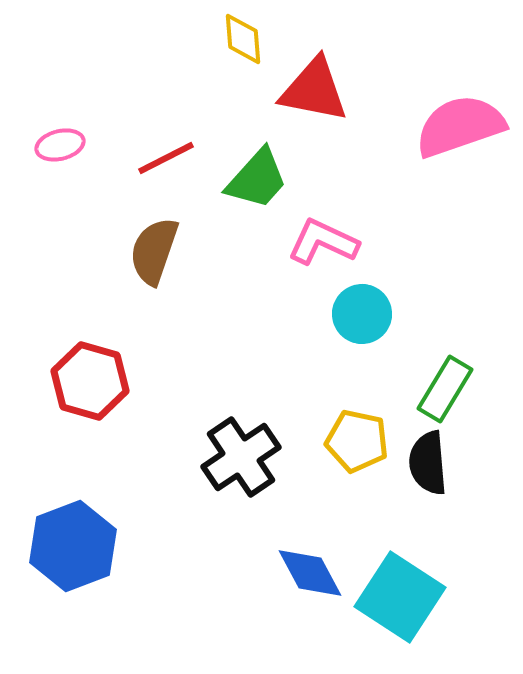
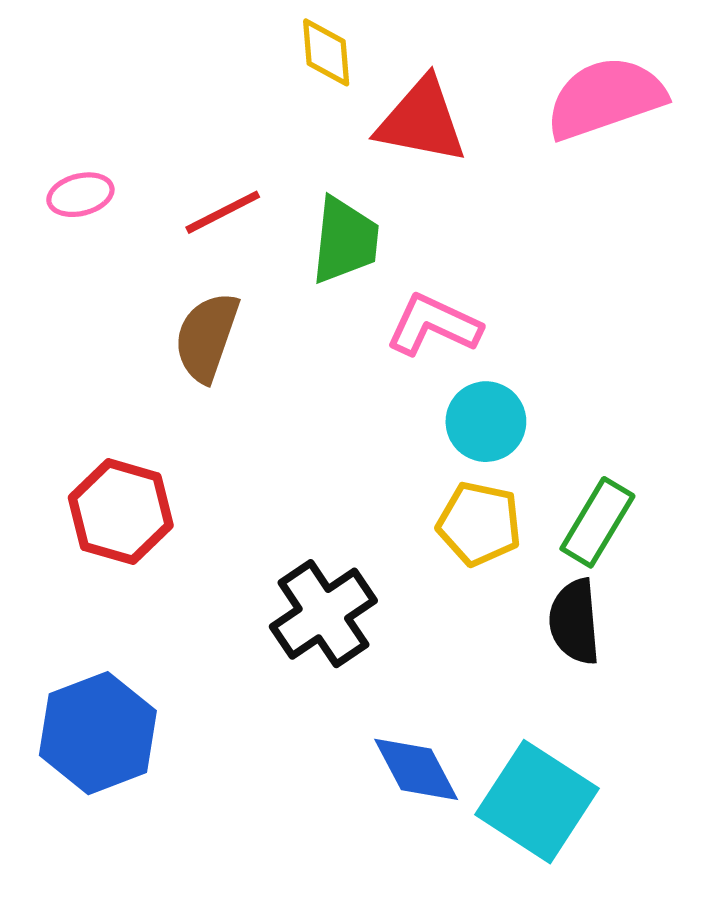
pink semicircle: (460, 126) -> (605, 98), moved
green trapezoid: (257, 179) -> (345, 240), turned -36
yellow pentagon: (357, 441) -> (479, 524), moved

